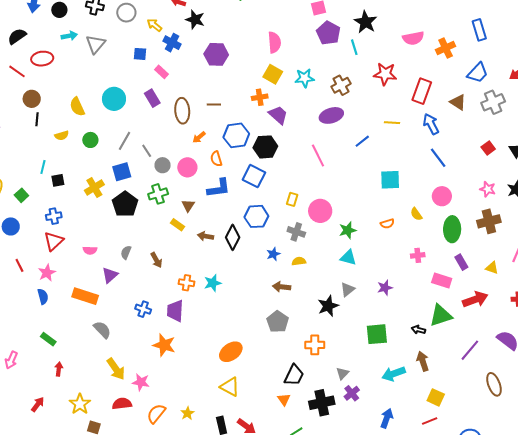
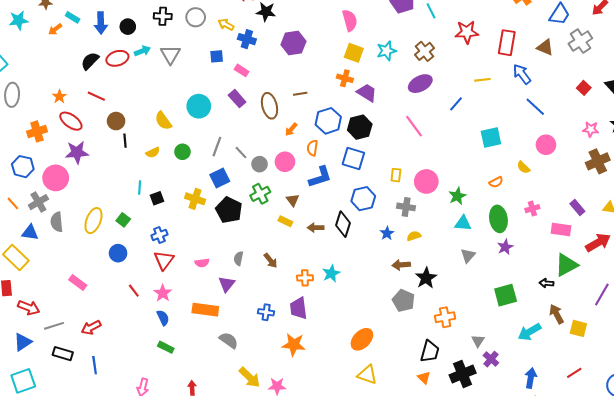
red ellipse: (42, 59) -> (117, 58), moved
orange cross: (260, 97) -> (345, 78), turned 35
orange semicircle: (216, 159) -> (312, 148), turned 35
yellow cross: (94, 187) -> (195, 199), turned -30
green ellipse: (452, 229) -> (498, 219), moved
black star: (328, 306) -> (426, 278), moved
green rectangle: (48, 339) -> (166, 347), moved
yellow square: (436, 397) -> (578, 328), moved

